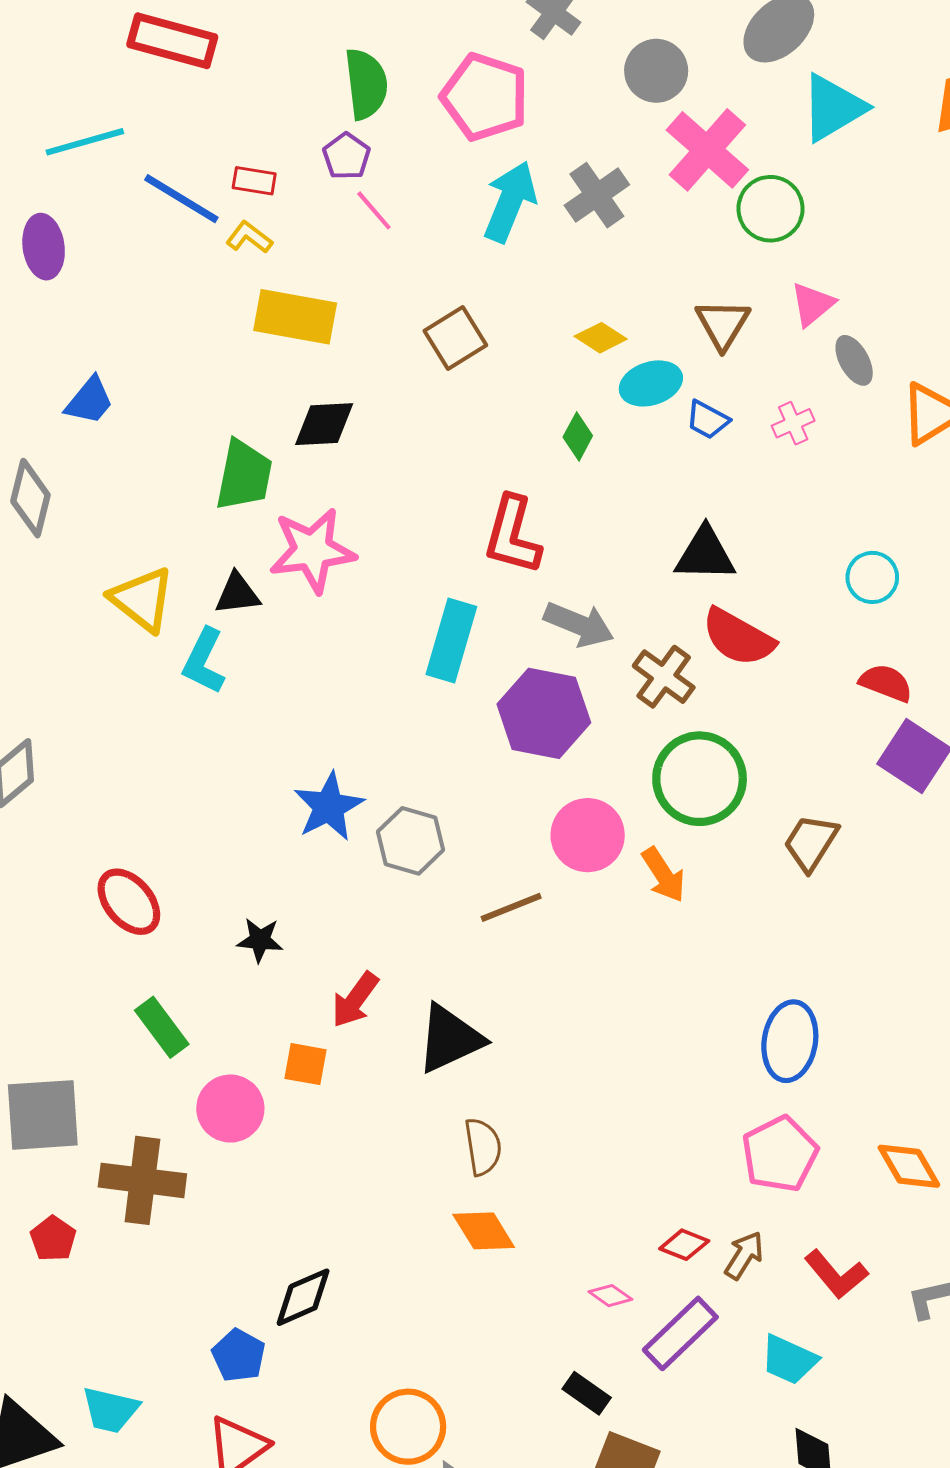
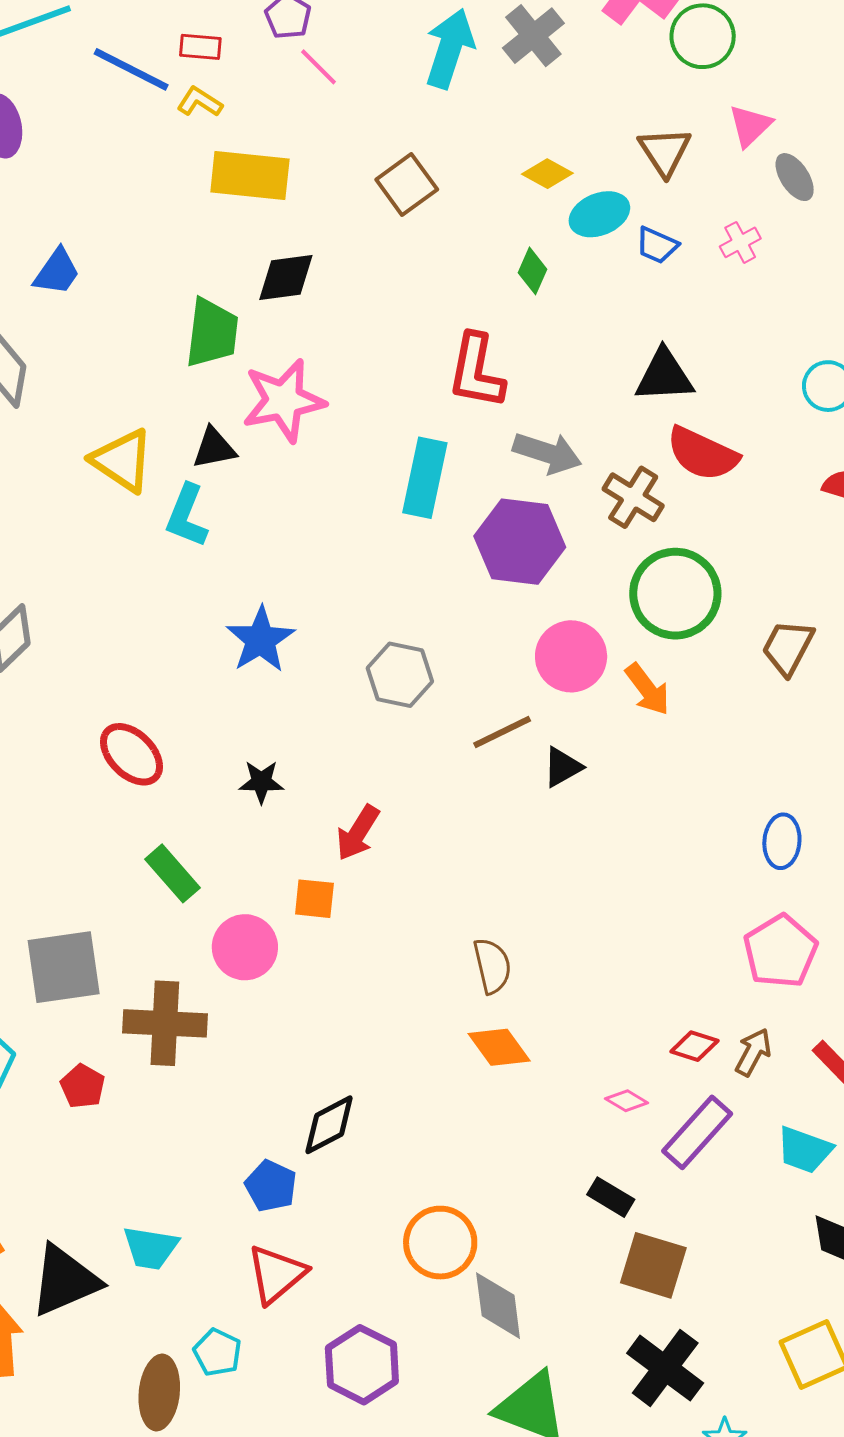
blue star: (329, 807) -> (260, 640), moved
black triangle: (450, 1039) -> (562, 767), moved, size x0.6
blue ellipse: (790, 1041) -> (782, 841), size x0.7

